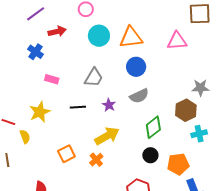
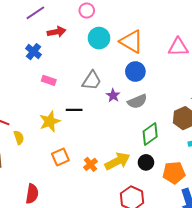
orange triangle: (131, 38) -> (132, 42), turned 35
purple star: (109, 105) -> (113, 95), moved
yellow star: (40, 112) -> (50, 121), moved
yellow arrow: (107, 136) -> (117, 161), moved

